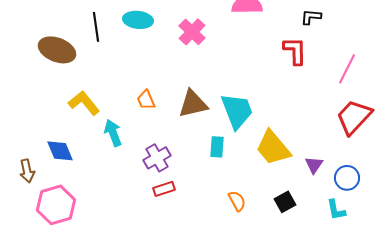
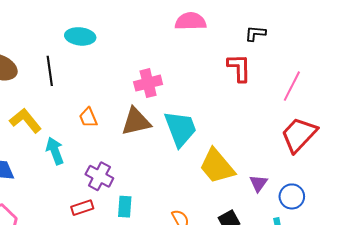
black line: (96, 27) -> (50, 71), moved
pink cross: (192, 32) -> (148, 83), moved, turned 32
cyan rectangle: (217, 147) -> (125, 207), moved
purple cross: (157, 158) -> (99, 176), turned -32
red rectangle: (164, 189) -> (82, 208), moved

